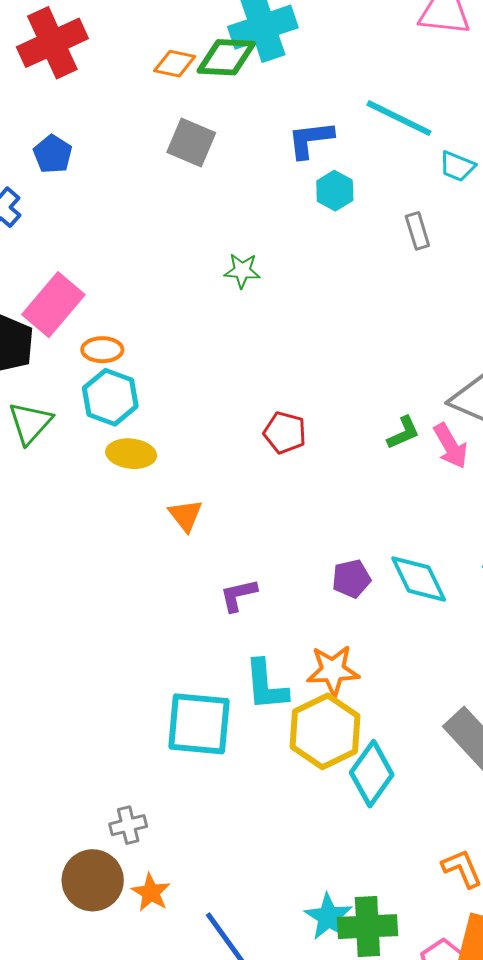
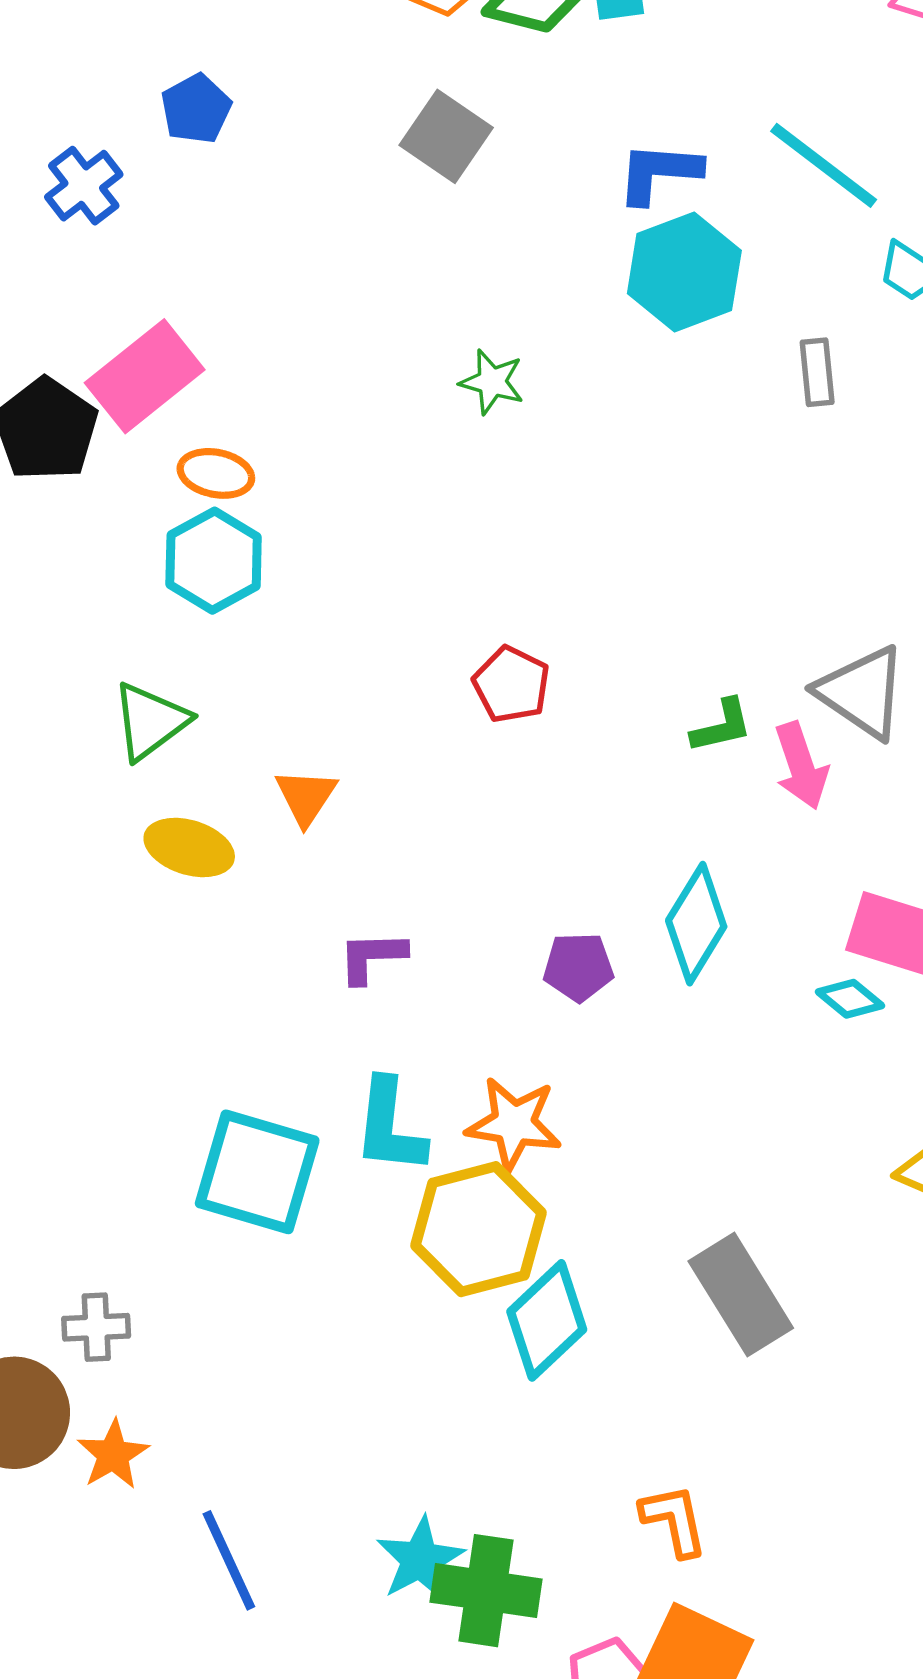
cyan hexagon: (335, 191) -> (684, 272), size x1.6
green triangle: (30, 423) -> (150, 721), moved
yellow ellipse: (131, 454) -> (189, 847), moved
cyan diamond: (419, 579) -> (696, 924), moved, turned 46

